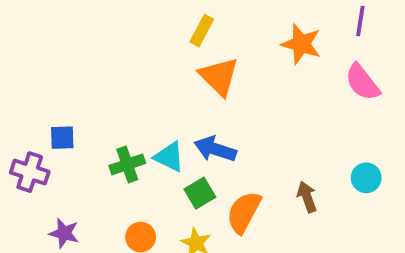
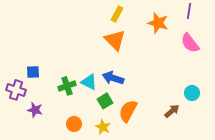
yellow rectangle: (202, 31) -> (117, 14), moved
brown arrow: (307, 197) -> (172, 111), moved, turned 70
purple star: (64, 233) -> (35, 110), moved

